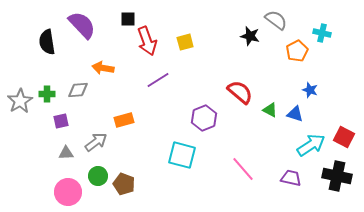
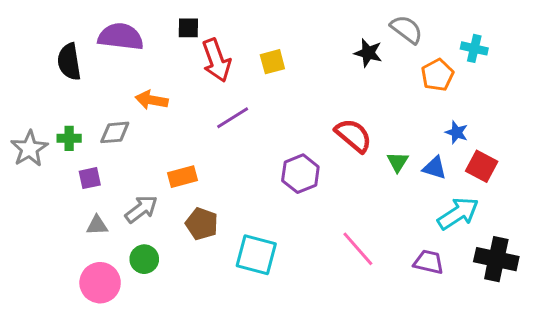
purple semicircle: (82, 25) -> (121, 37), turned -40
green triangle: (270, 110) -> (398, 162), turned 35
red square: (344, 137) -> (482, 166), moved
cyan square: (182, 155) -> (256, 255), moved
brown pentagon: (124, 184) -> (202, 224), moved

